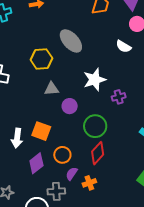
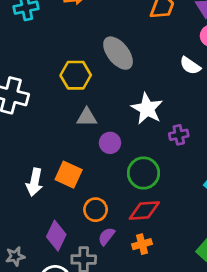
white star: (95, 80) -> (147, 109), turned -30
red diamond: (98, 153) -> (144, 210), turned 40
purple diamond: (36, 163) -> (56, 236), moved, turned -30
orange cross: (89, 183) -> (142, 244), moved

